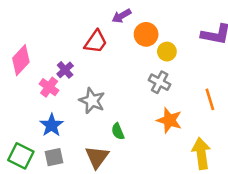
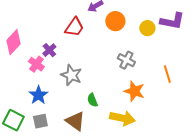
yellow circle: (167, 52) -> (147, 28), moved
yellow arrow: (201, 153) -> (122, 118), moved, turned 110
brown triangle: (97, 157) -> (75, 121), turned -30

